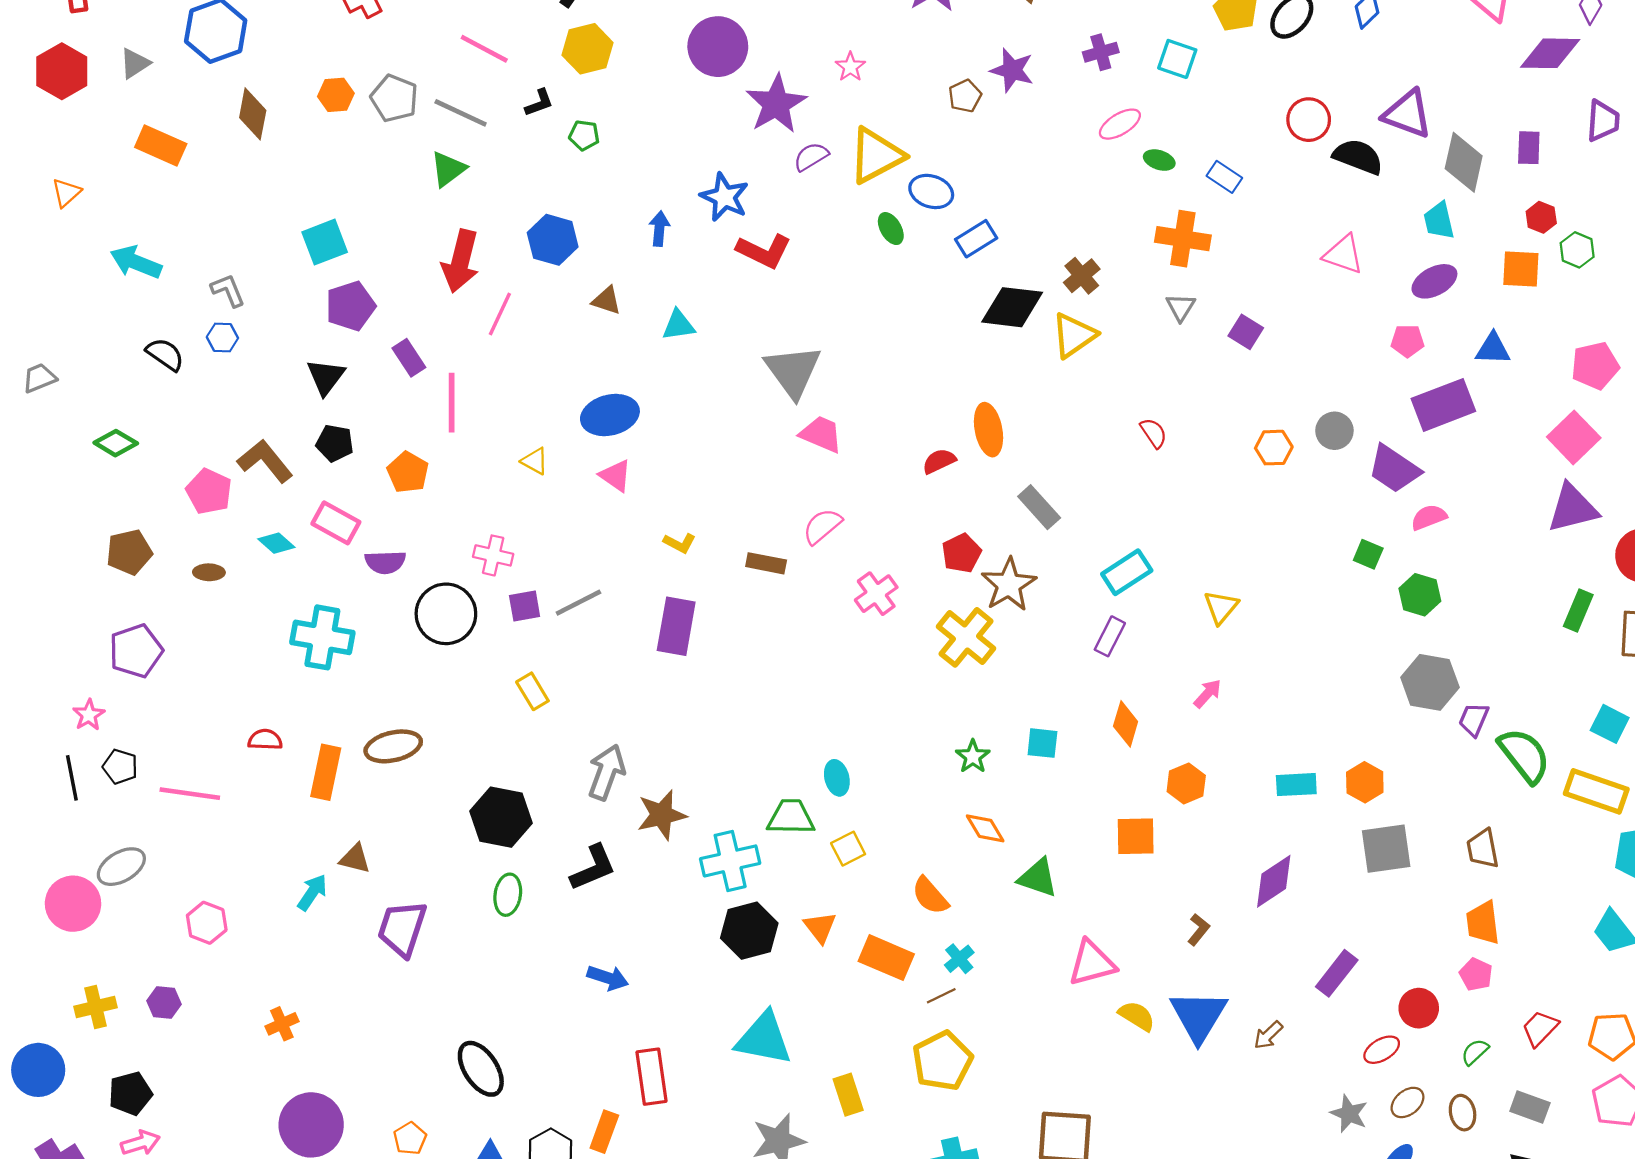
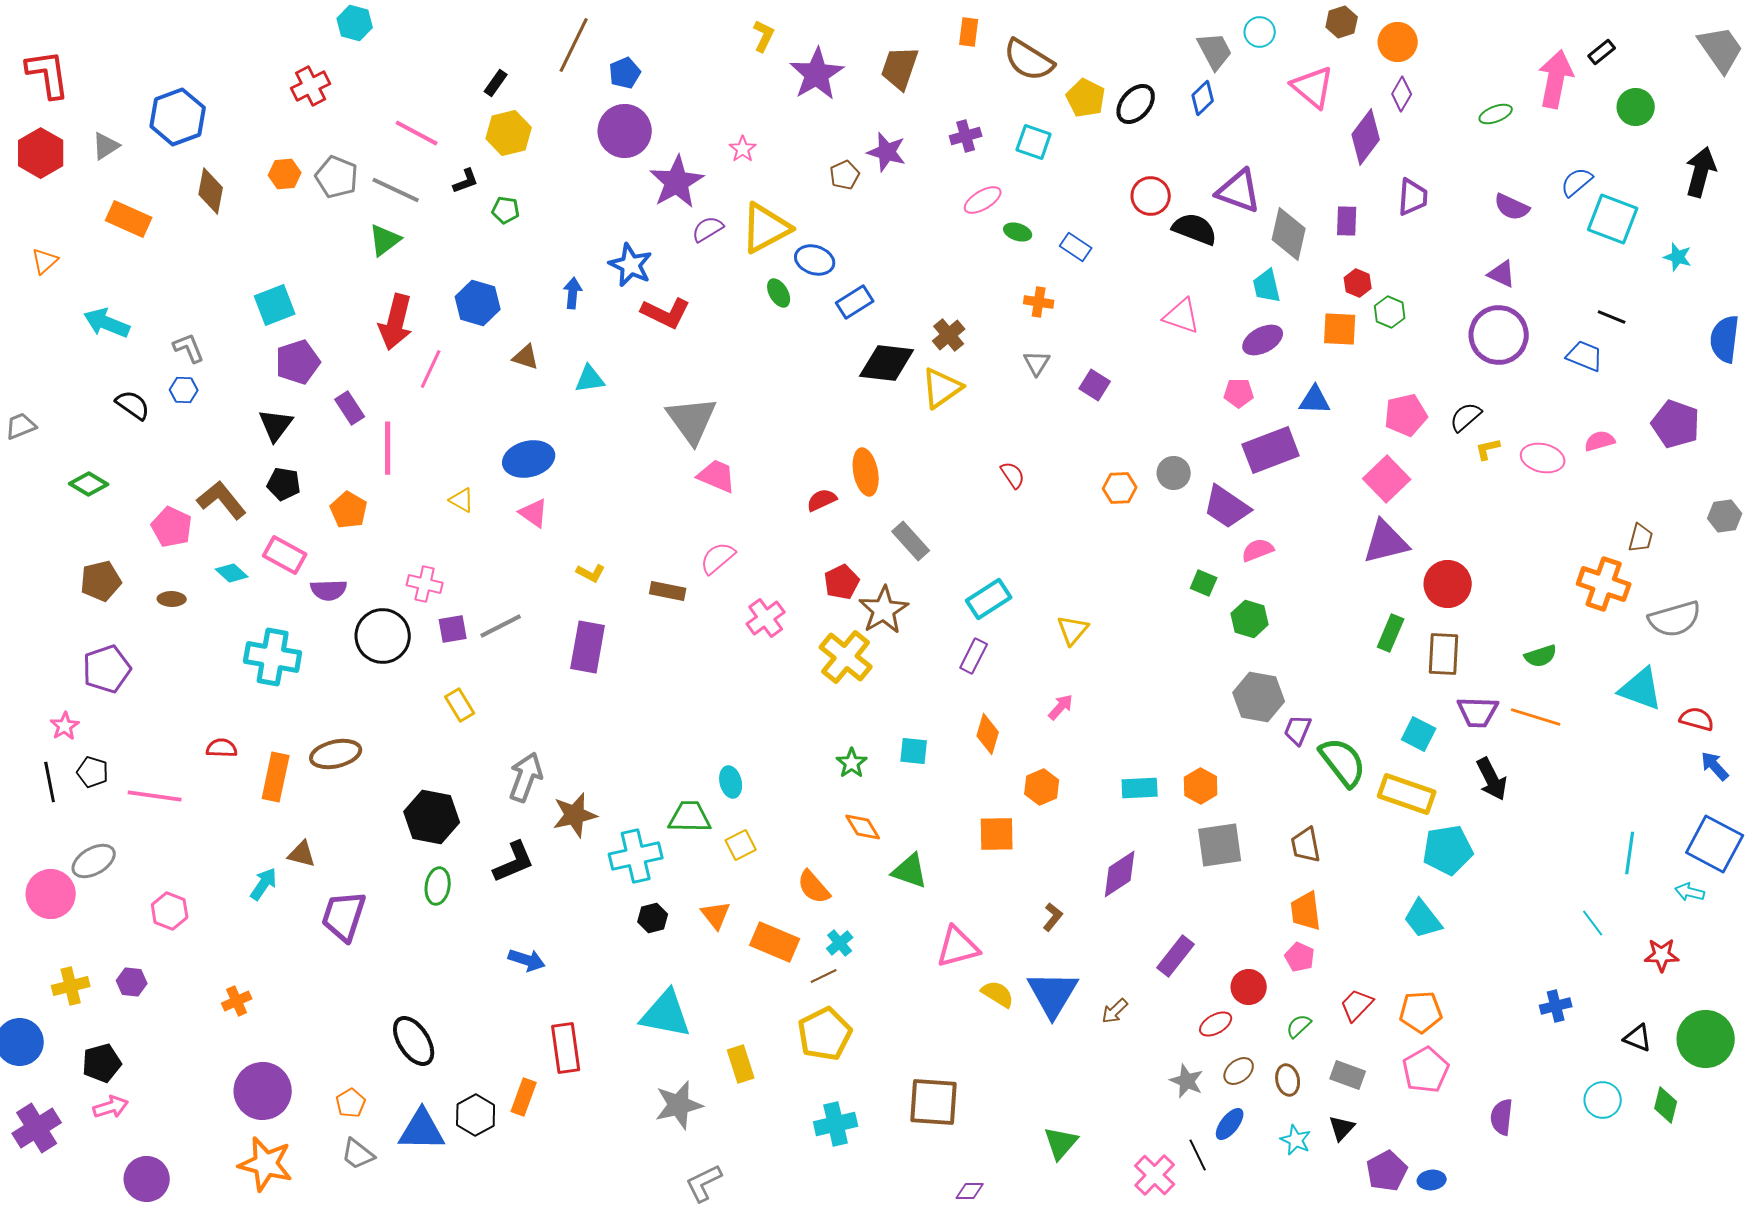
purple diamond: (1550, 53) -> (1366, 137), turned -54
orange cross: (1183, 239) -> (1039, 302), size x0.6
black hexagon: (749, 931) -> (653, 918), size x0.6

